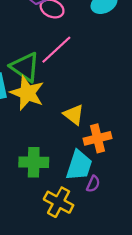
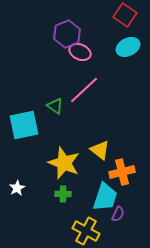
green triangle: (25, 67) -> (55, 106), size x0.6
yellow star: (27, 93) -> (64, 163), moved
green cross: (34, 162) -> (63, 194), size x0.6

